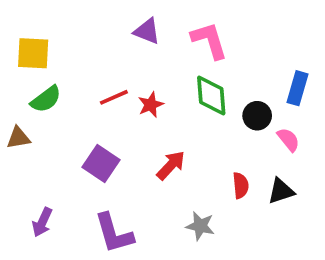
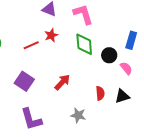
red star: (151, 105) -> (51, 35), moved

